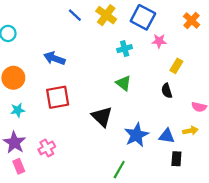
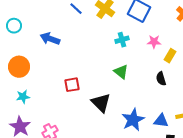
pink star: (159, 41) -> (154, 42), moved
blue arrow: (54, 58) -> (50, 39), moved
red square: (58, 97) -> (72, 85), moved, size x0.7

